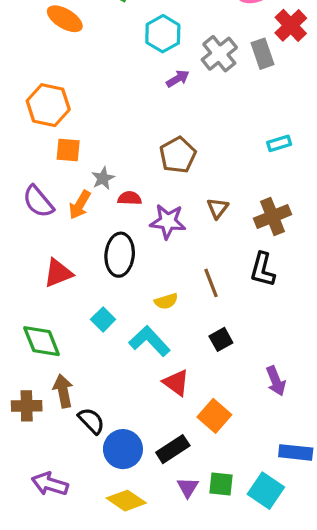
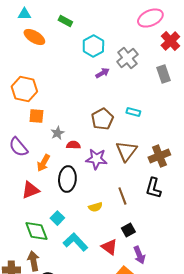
gray rectangle: (263, 54) -> (163, 74), moved
cyan rectangle: (279, 143) -> (133, 112), moved, turned 32
orange arrow: (80, 205) -> (43, 163), moved
brown triangle: (218, 208) -> (126, 151), size x1.6
green diamond: (42, 341) -> (36, 231), moved
cyan L-shape: (150, 341) -> (75, 242), moved
purple arrow: (276, 381) -> (139, 255), moved
red triangle: (176, 383) -> (109, 247), moved

